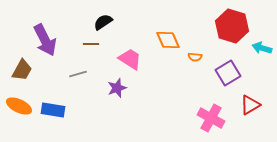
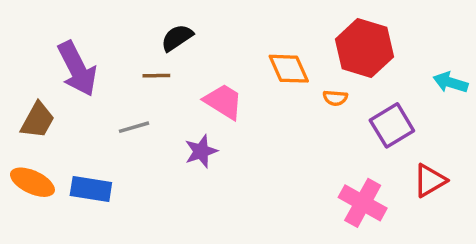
red hexagon: (232, 26) -> (364, 48), moved

